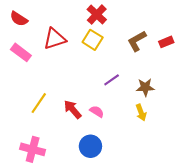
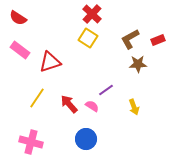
red triangle: (55, 39) -> (50, 62), moved
purple line: (112, 80) -> (106, 90), moved
brown star: (145, 87) -> (138, 64), moved

